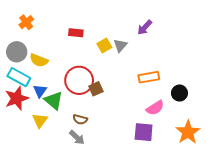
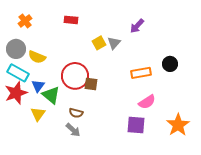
red rectangle: (76, 33) -> (71, 20), moved
brown square: (96, 89) -> (91, 84), turned 32
black circle: (179, 93) -> (170, 64), moved

